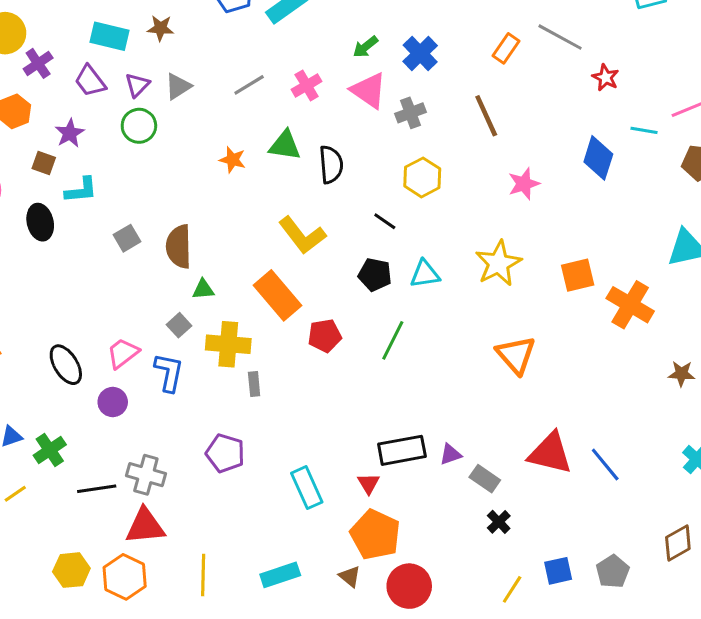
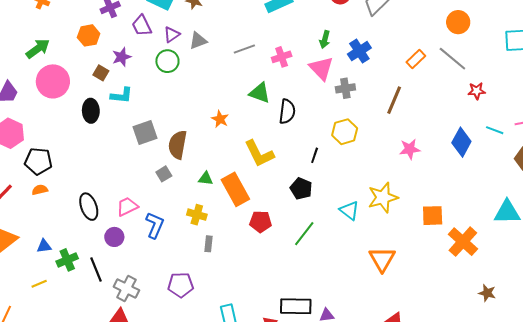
green arrow: (365, 47) -> (325, 39), turned -48
red star: (606, 77) -> (477, 91), turned 30
brown line: (486, 116) -> (394, 100), turned 36
orange star: (233, 160) -> (220, 119), moved
black line: (385, 221) -> (315, 155), turned 63
gray square: (127, 238) -> (145, 133), size x1.4
cyan triangle: (425, 274) -> (349, 210), moved, turned 35
green triangle: (203, 289) -> (206, 179), moved
gray square: (179, 325) -> (164, 174), moved
yellow cross: (228, 344) -> (197, 215), size x0.7
purple pentagon: (225, 453) -> (181, 285), turned -30
black line: (97, 489) -> (96, 270), moved, turned 65

